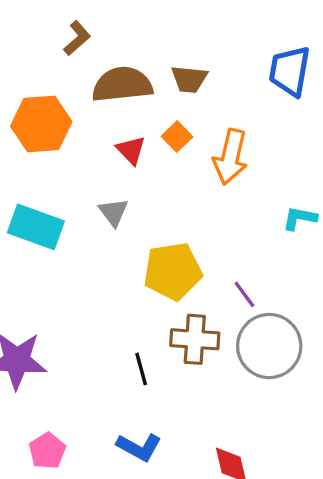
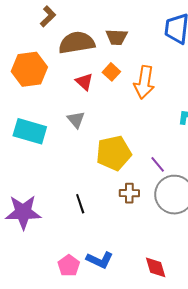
brown cross: (195, 339) -> (129, 193), size x0.7
black line: (141, 369) -> (80, 204), moved
pink pentagon: (47, 451) -> (69, 266), moved

